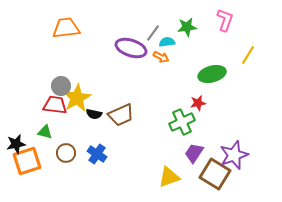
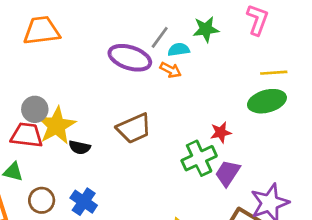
yellow line: (248, 55) -> (274, 73), moved, turned 54
green ellipse: (212, 74) -> (267, 101), moved
brown trapezoid: (121, 115) -> (134, 128), moved
purple trapezoid: (194, 153) -> (228, 173), moved

